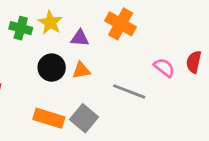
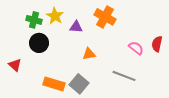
black circle: (52, 68) -> (39, 43), moved
orange triangle: (81, 70) -> (89, 54), moved
gray line: (129, 91) -> (124, 76), moved

